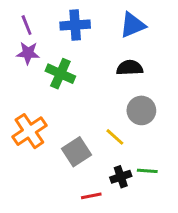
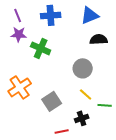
black semicircle: (130, 68) -> (99, 39), moved
gray circle: (141, 110) -> (83, 68), moved
yellow line: (115, 137) -> (86, 94), moved
green line: (147, 171) -> (105, 105), moved

